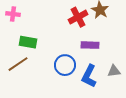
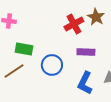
blue circle: (65, 65) -> (52, 65), moved

